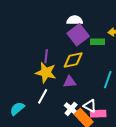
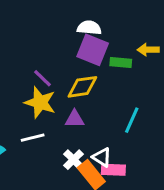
purple square: (78, 35) -> (93, 50), turned -35
purple line: (46, 56) -> (42, 78), turned -56
white line: (43, 96) -> (33, 138), turned 42

